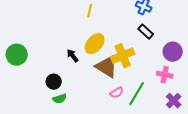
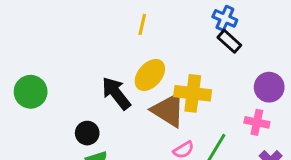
black rectangle: (146, 32) -> (229, 41), moved
black arrow: (73, 56) -> (116, 93), size x1.6
yellow cross: (123, 56) -> (193, 93), turned 30

